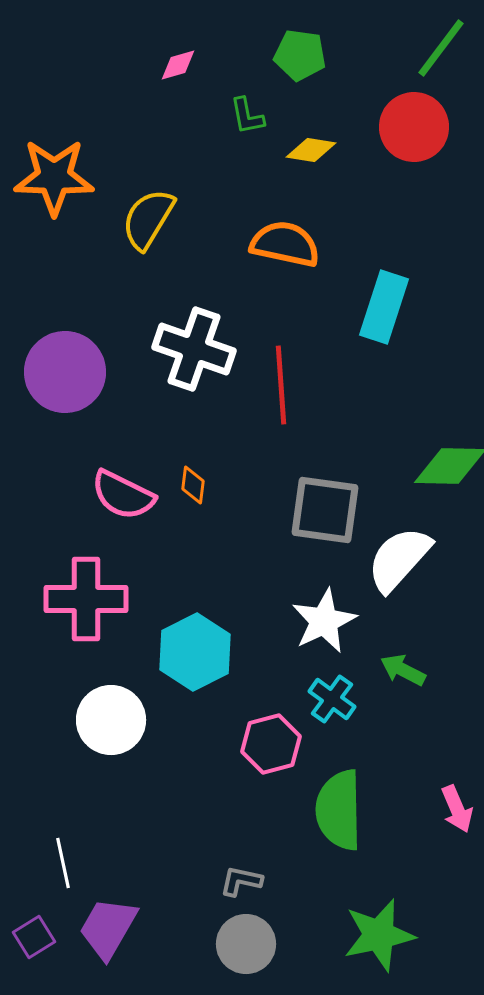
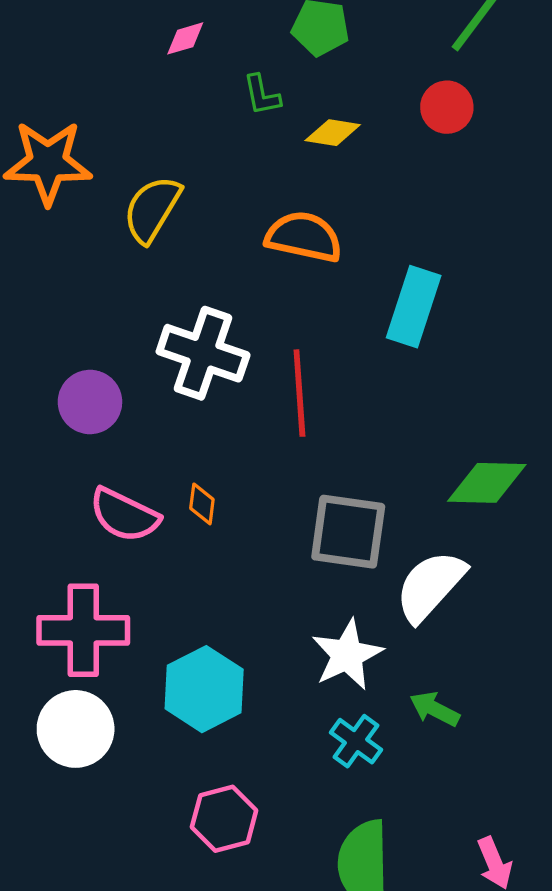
red circle: (414, 127) -> (447, 107), size x0.7
purple circle: (65, 372) -> (90, 402), moved, size x0.7
white circle: (111, 720) -> (76, 729), moved
pink hexagon: (271, 744) -> (224, 819), moved

